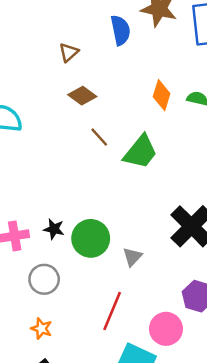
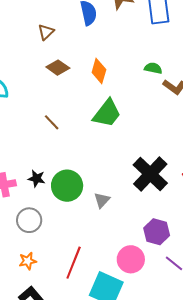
orange diamond: (162, 95) -> (99, 71), moved
brown line: (99, 137) -> (52, 122), moved
red line: (112, 311) -> (74, 263), moved
orange star: (41, 328) -> (28, 261), turned -30

